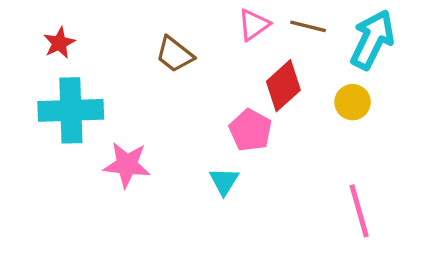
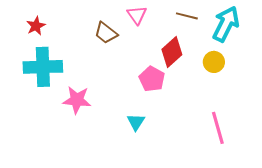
pink triangle: (254, 25) -> (137, 15), moved, turned -30
cyan triangle: (224, 181) -> (136, 122), moved

